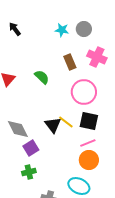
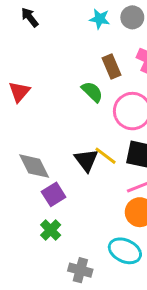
green semicircle: (42, 77) -> (92, 92), moved
green cross: (29, 172) -> (51, 230), turned -32

